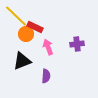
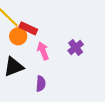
purple cross: (77, 44) -> (76, 48), turned -32

